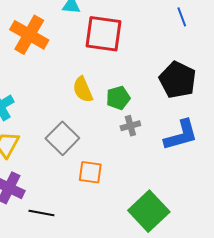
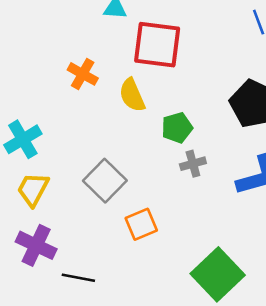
orange cross: (29, 35) -> (83, 74), moved, size x0.6
yellow semicircle: (83, 89) -> (132, 95), moved
orange square: (90, 172) -> (141, 224), turned -30

